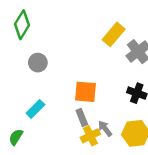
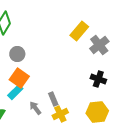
orange square: (85, 92) -> (19, 78), moved, turned 30
gray arrow: (105, 129) -> (35, 108), moved

